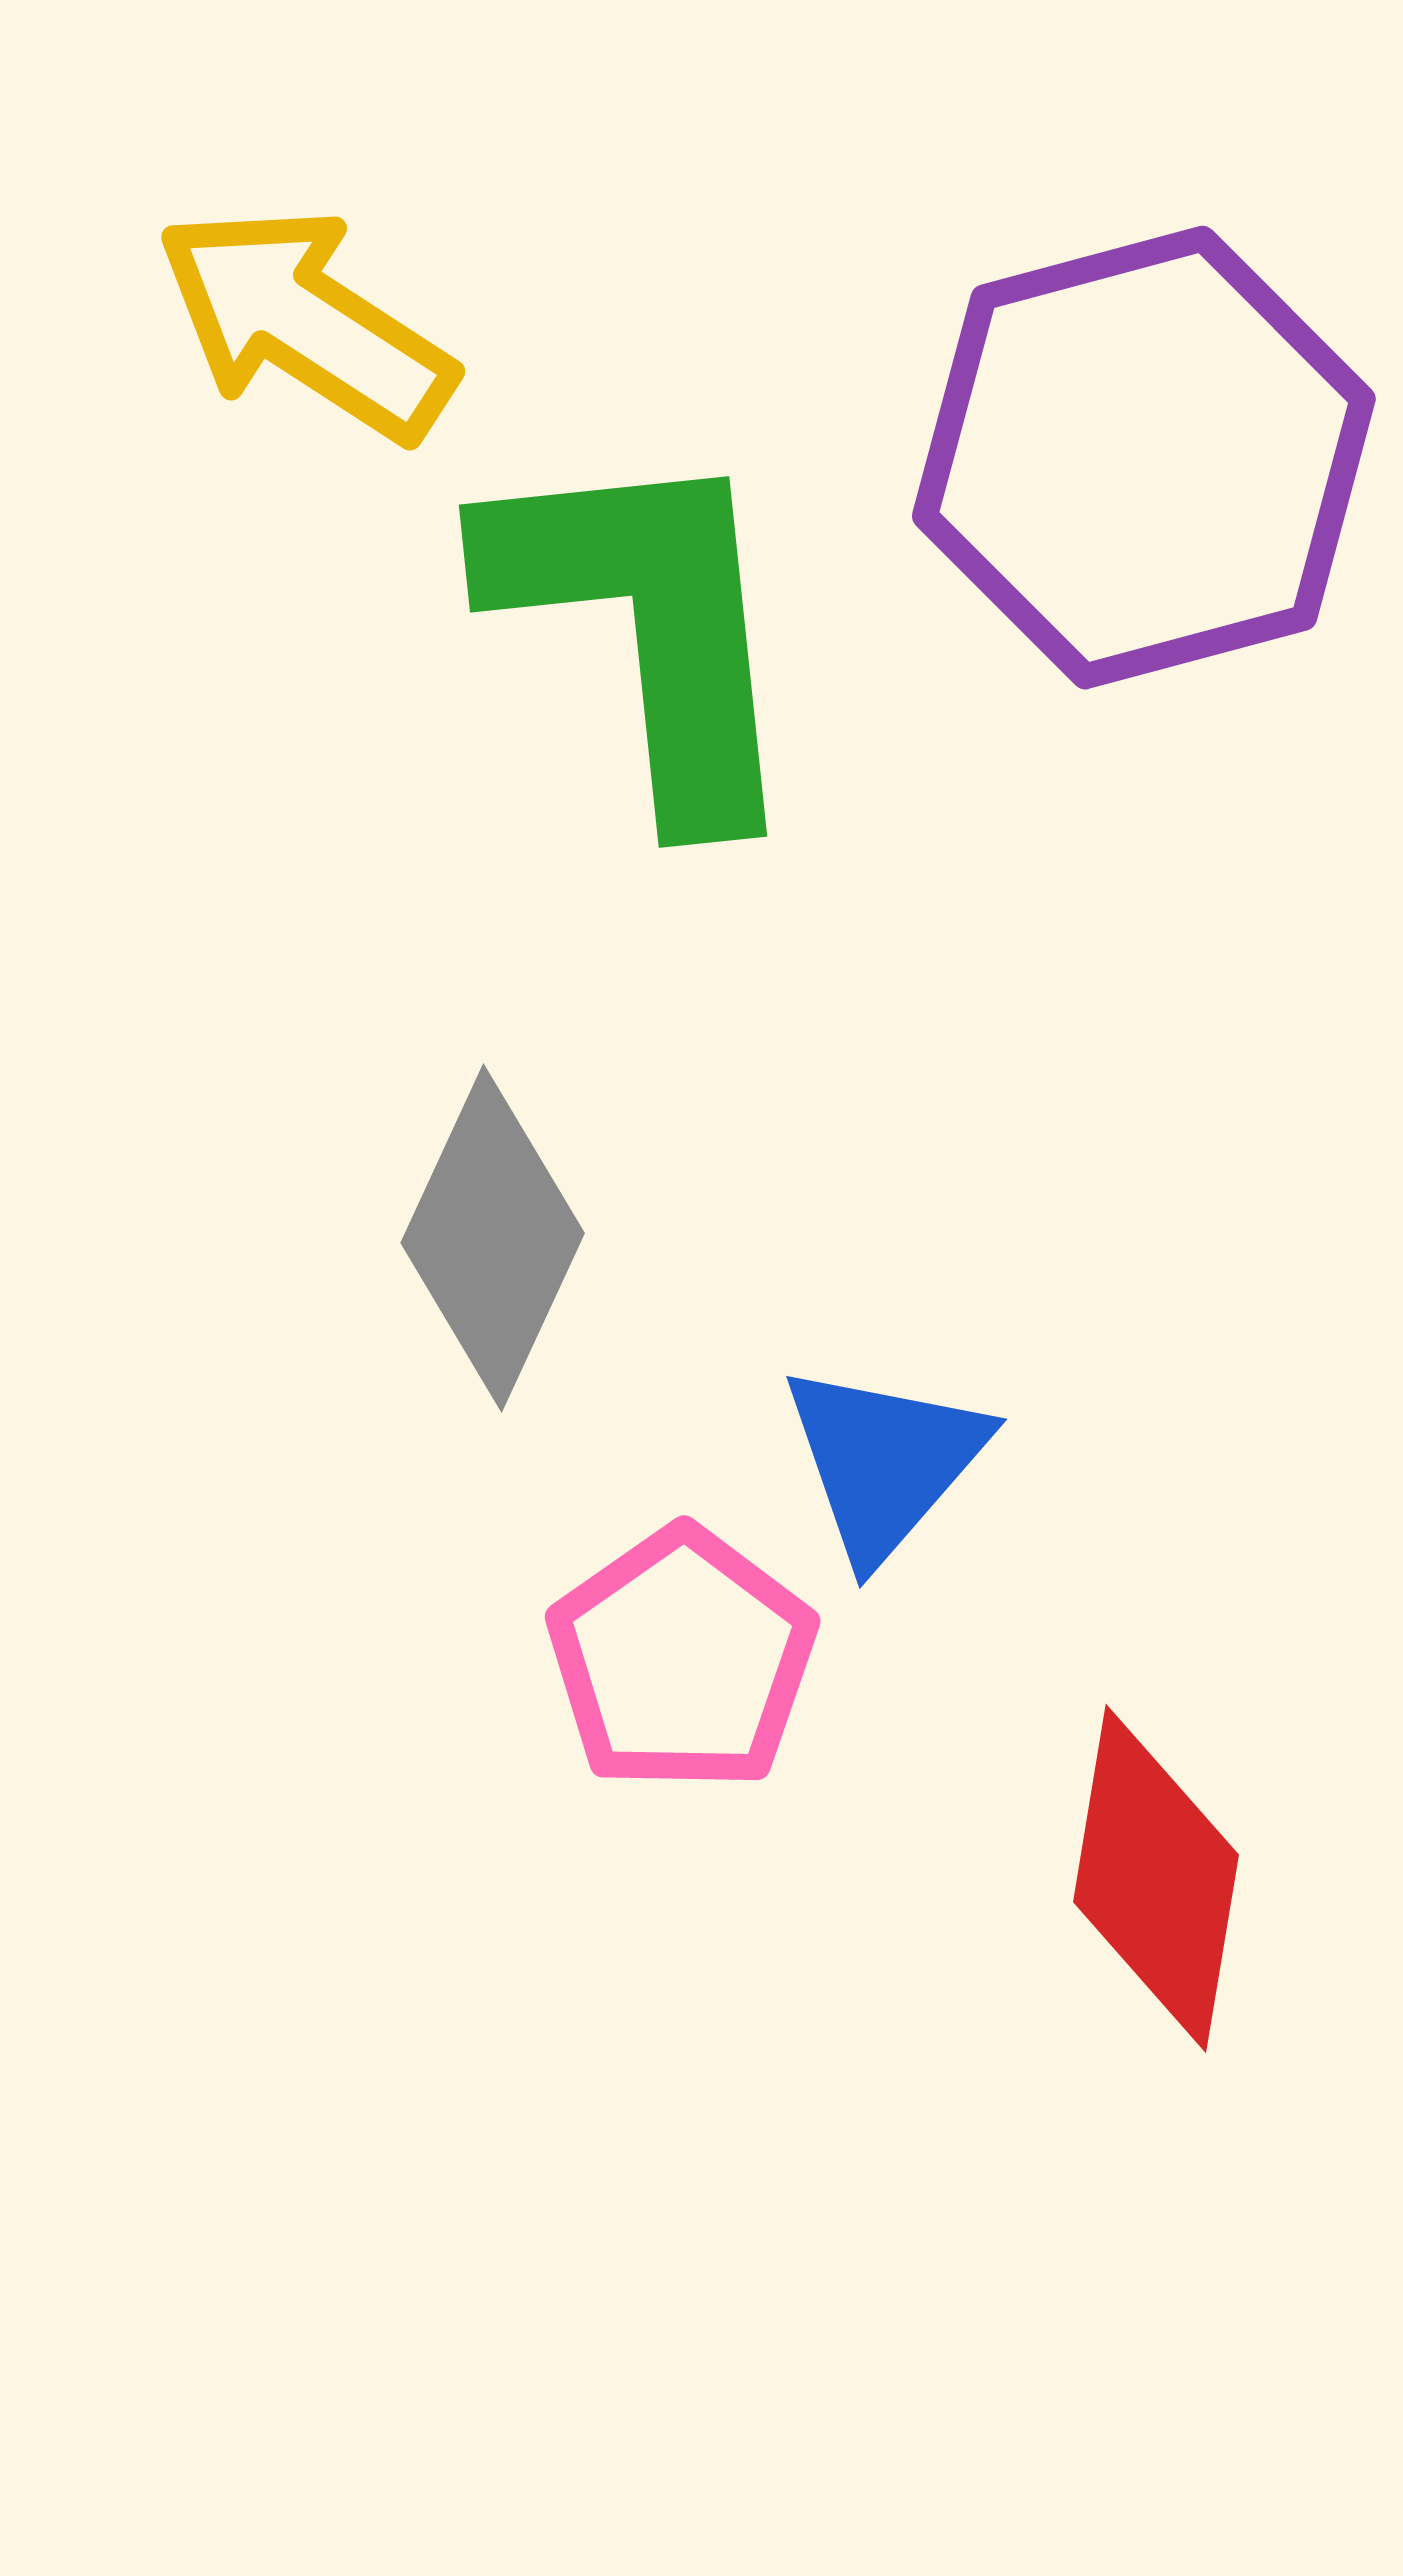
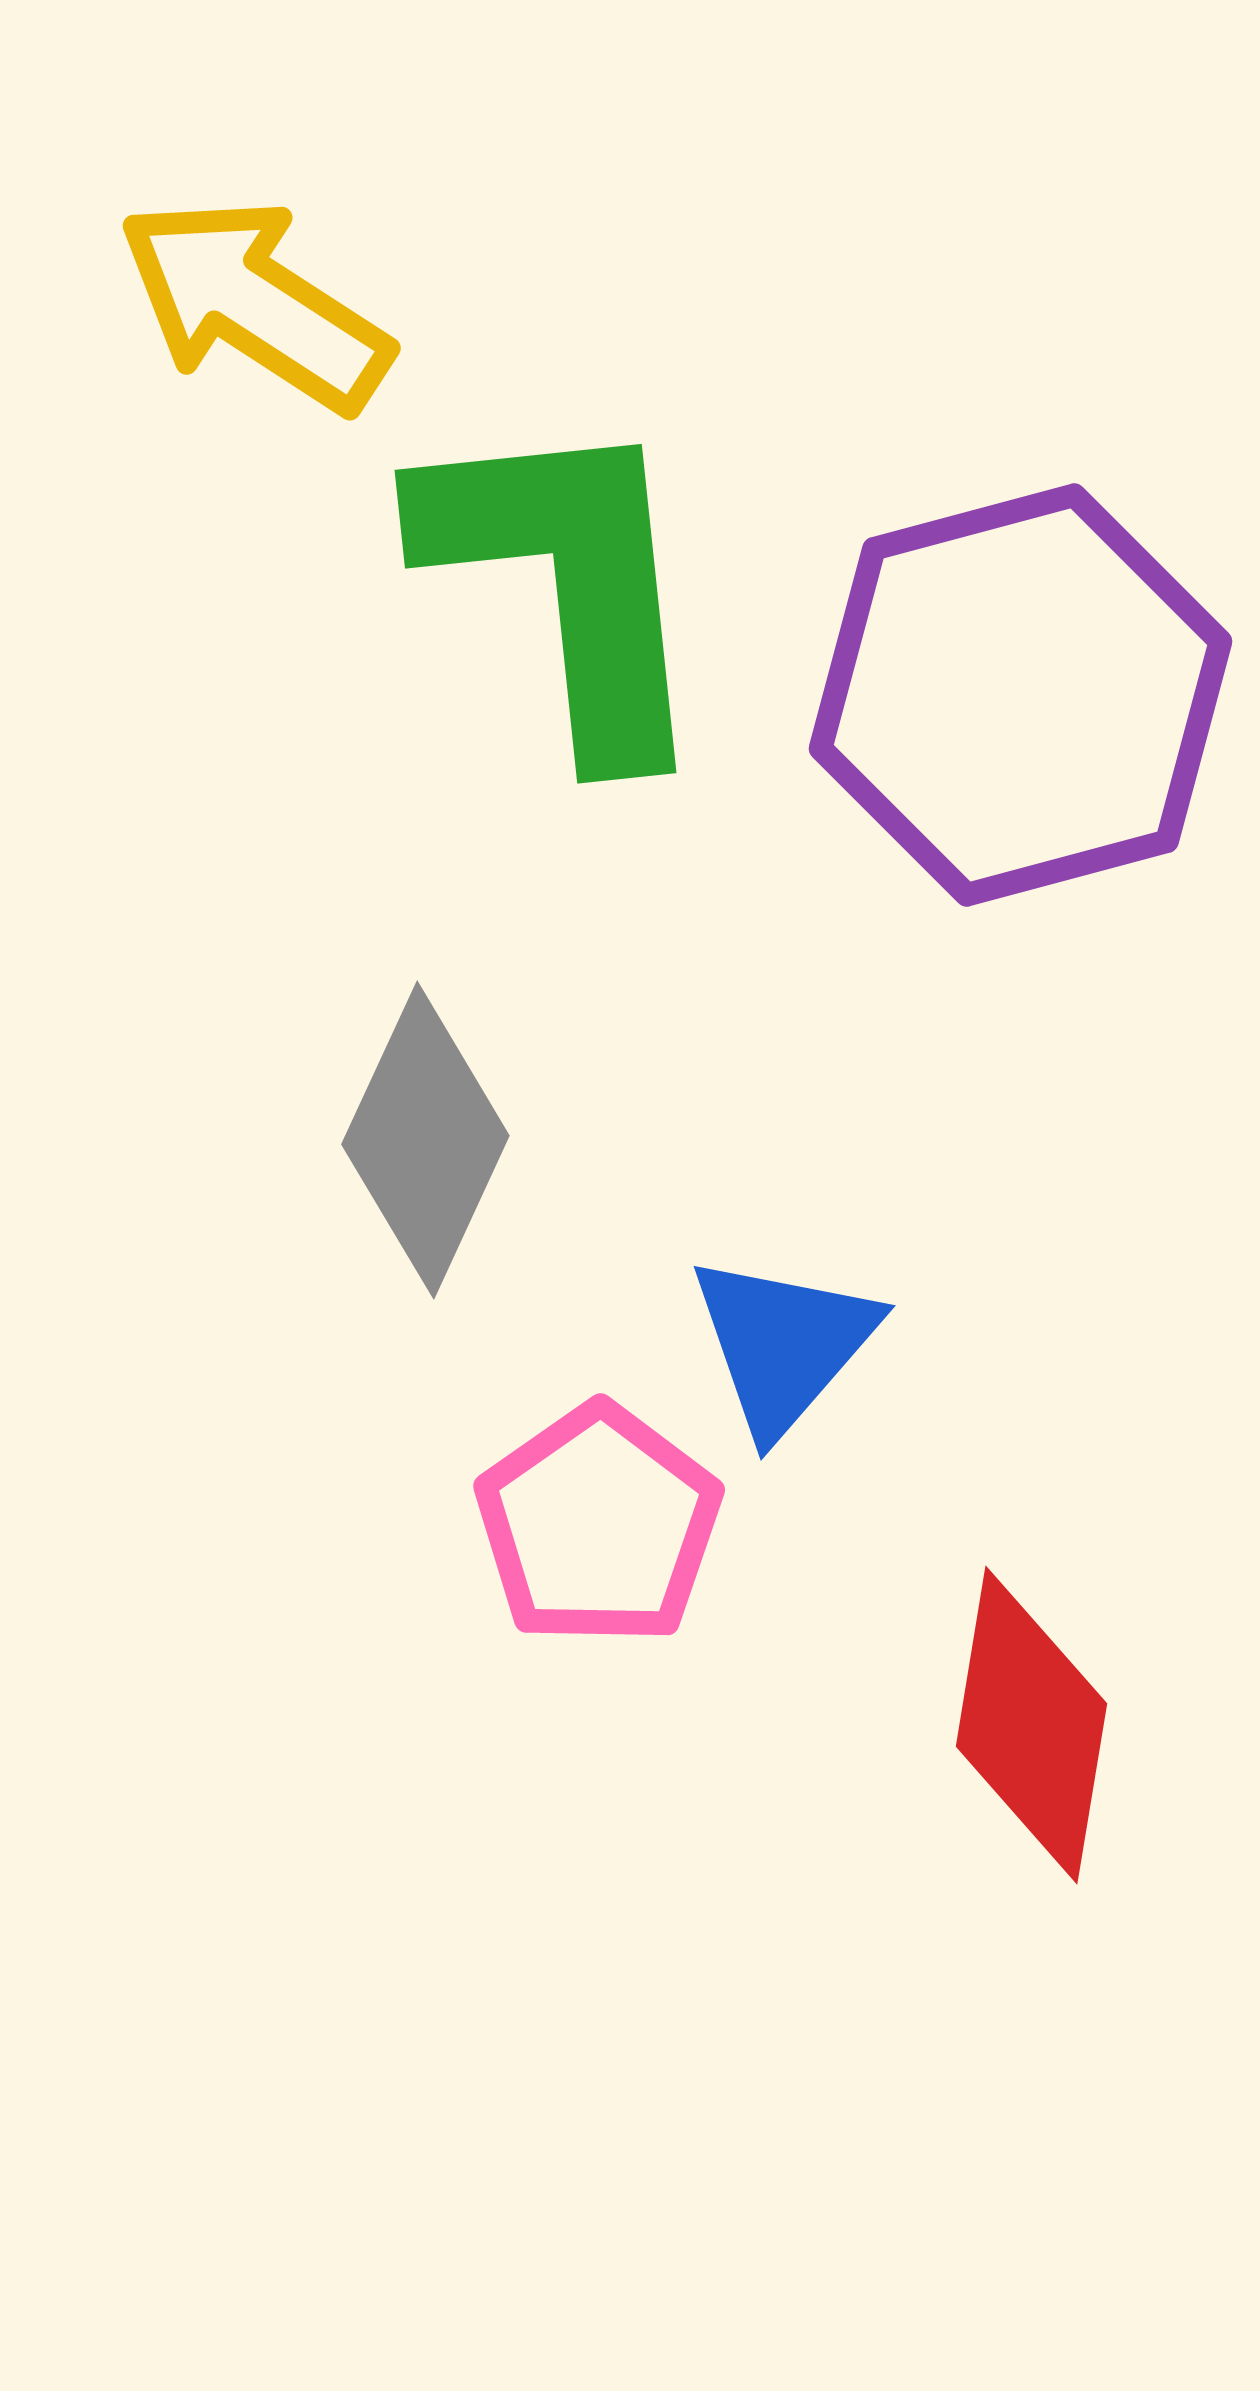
purple hexagon: (1144, 458) -> (1020, 695), moved

